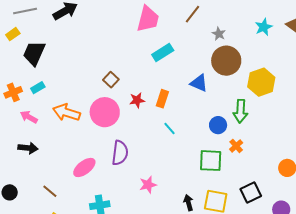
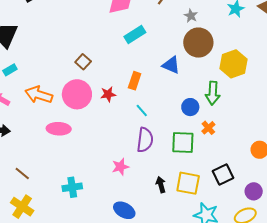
red star: (137, 100) -> (108, 94), moved
purple semicircle: (120, 153) -> (145, 140), moved
pink ellipse: (84, 167) -> (59, 129), moved, turned 40

